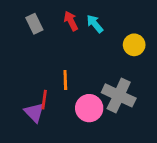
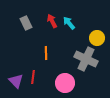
orange line: (65, 80) -> (46, 53), moved
gray cross: (119, 95) -> (86, 59), moved
purple triangle: (34, 112) -> (16, 81), moved

